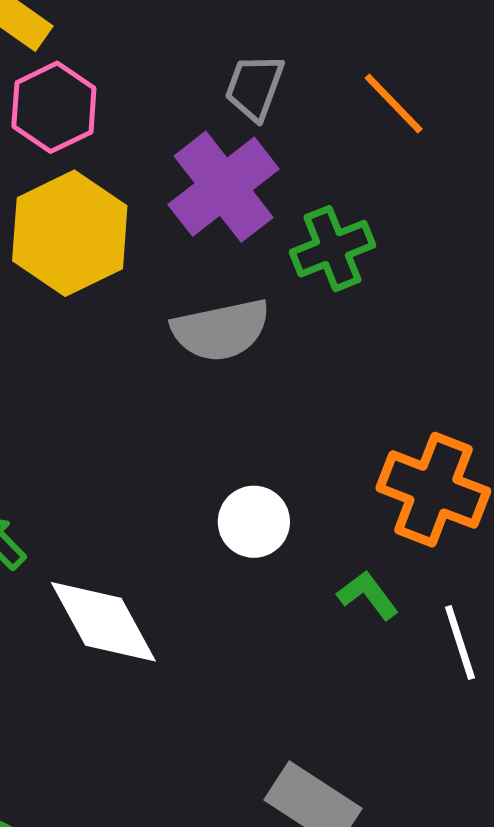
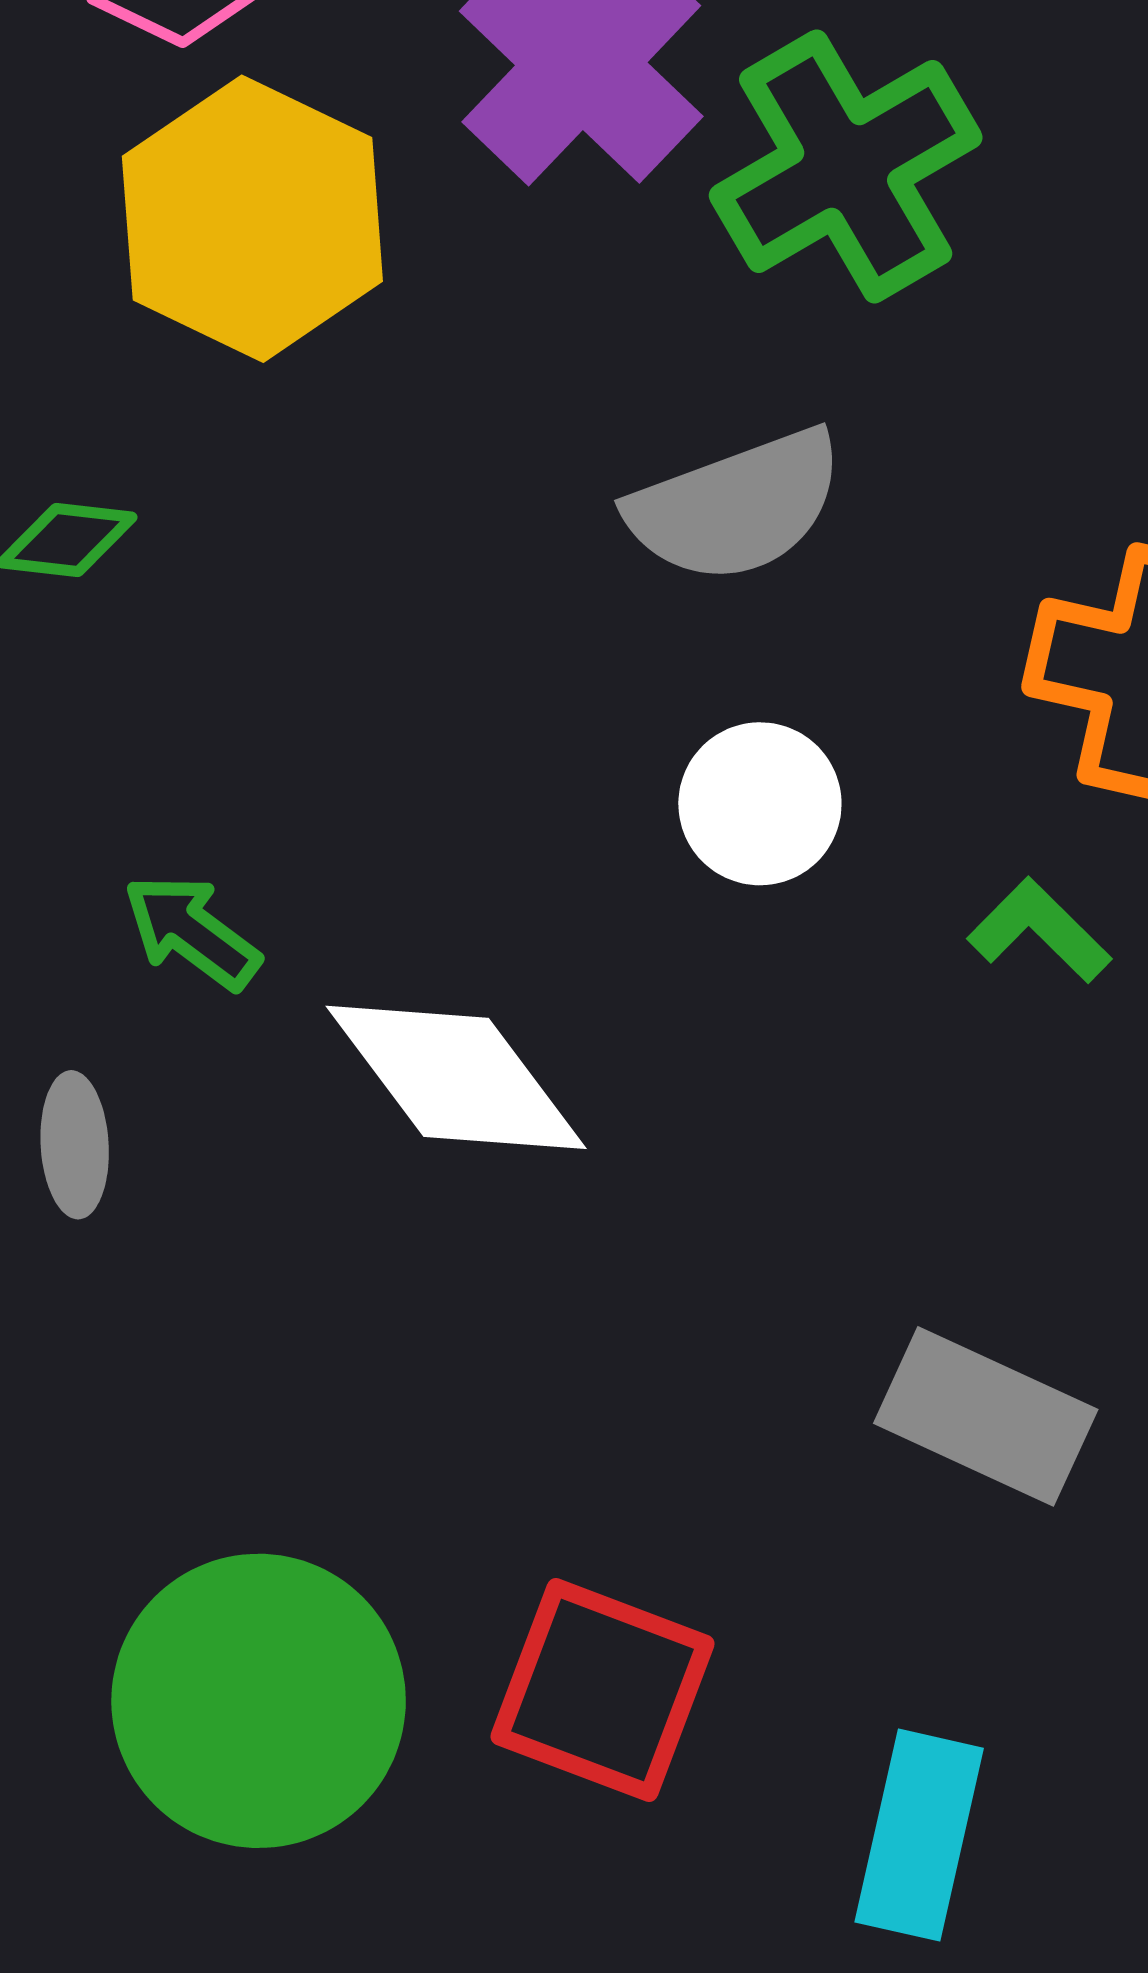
green cross: (332, 249) -> (846, 166), size x1.4
gray semicircle: (221, 330) -> (736, 506), moved

